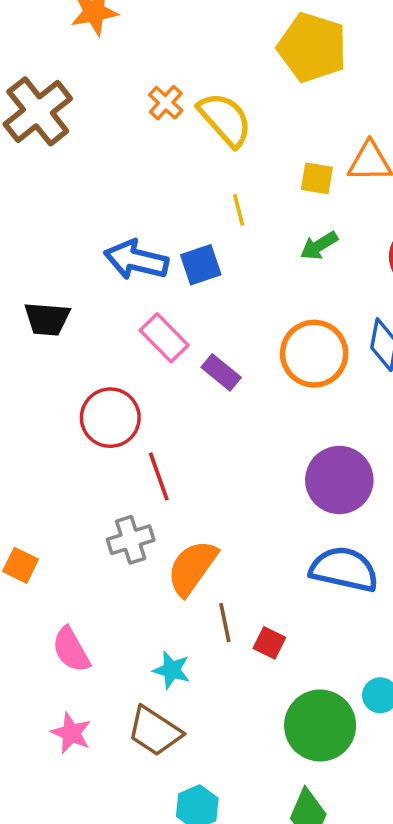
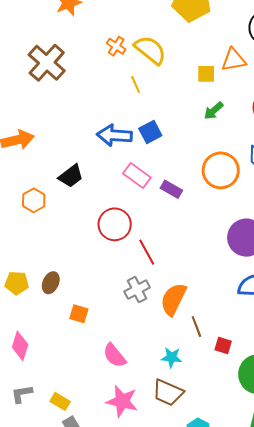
yellow line: (239, 210) -> (136, 85), moved
black trapezoid: (47, 319) -> (71, 176), turned -32
red square: (269, 643) -> (223, 345), moved
pink star: (71, 733) -> (122, 401), size x1.4

